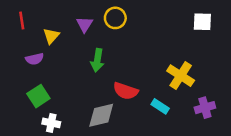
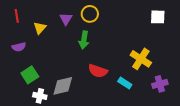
purple semicircle: (35, 59) -> (19, 47), moved
green arrow: (97, 60) -> (84, 40), moved
gray diamond: (101, 115) -> (63, 86), moved

